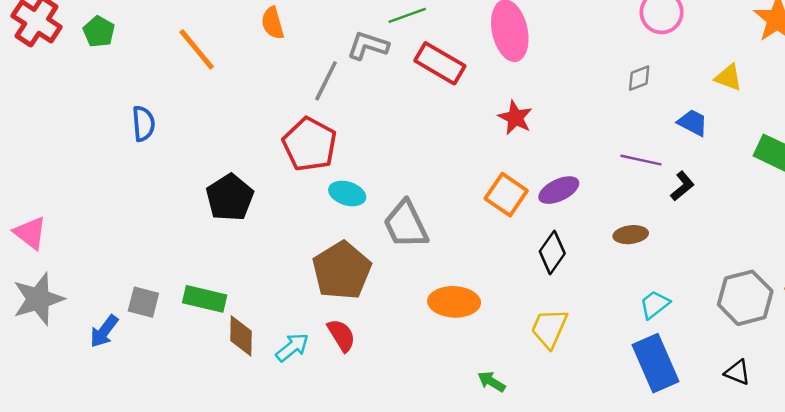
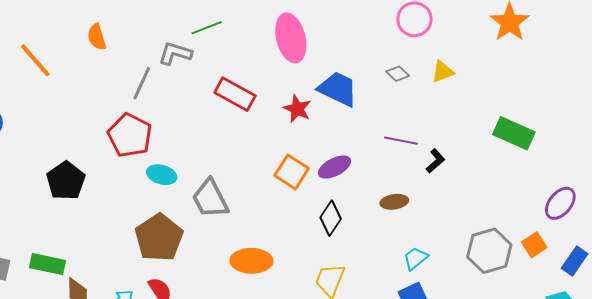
red rectangle: (440, 63) -> (235, 94), moved
gray diamond: (639, 78) -> (398, 74), turned 65
yellow triangle: (728, 78) -> (443, 72), moved, turned -40
blue trapezoid: (693, 123) -> (338, 89), moved, size x1.6

